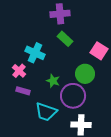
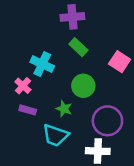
green circle: (85, 74) -> (83, 86), moved
green star: (53, 81) -> (64, 109), moved
purple circle: (73, 96) -> (107, 121), moved

